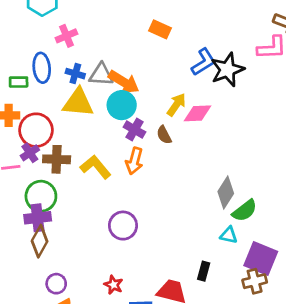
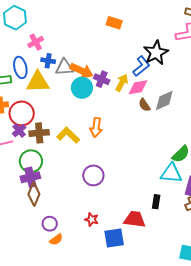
orange rectangle: (160, 29) -> (114, 23), moved
blue L-shape: (203, 62) -> (141, 66), moved
blue cross: (75, 74) -> (48, 61), moved
yellow triangle: (78, 103) -> (38, 82), moved
purple cross: (134, 130) -> (102, 79), moved
brown semicircle: (164, 135) -> (144, 105), moved
gray diamond: (226, 193) -> (164, 100), moved, turned 40
cyan triangle: (229, 235) -> (171, 173), size x1.6

